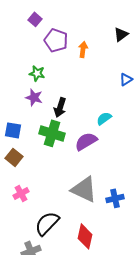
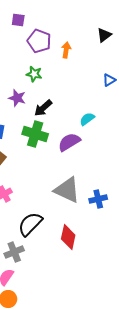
purple square: (35, 19) -> (18, 20), turned -32
green star: (37, 73) -> (34, 74), moved
black arrow: (60, 107) -> (43, 108), turned 30

